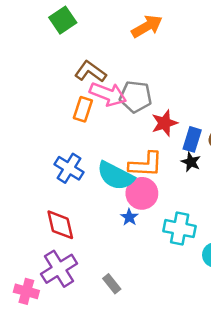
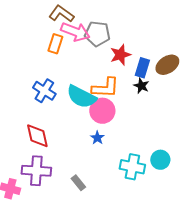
blue star: (129, 217) -> (97, 138), moved
cyan cross: (180, 229) -> (132, 167), moved
purple cross: (59, 269) -> (36, 171), turned 36

